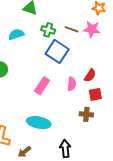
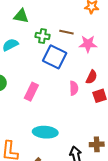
pink star: (92, 29) -> (88, 44), moved
pink rectangle: (42, 86) -> (31, 92), moved
brown cross: (86, 114) -> (97, 144), moved

